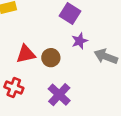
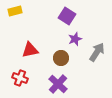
gray arrow: (106, 56) -> (97, 52), turned 102
brown circle: (51, 58) -> (61, 58), moved

